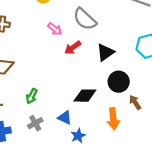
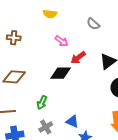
gray semicircle: (85, 19) -> (93, 24), moved, size x0.6
black diamond: (85, 96) -> (61, 73), moved

